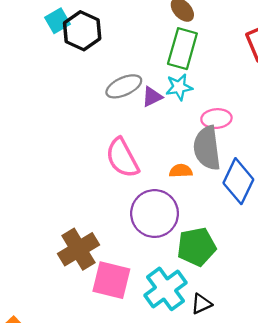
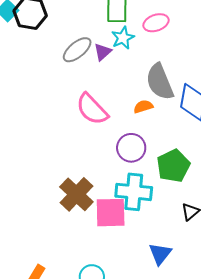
pink ellipse: (216, 119) -> (156, 23), moved
purple circle: (155, 214) -> (131, 148), size x0.7
cyan cross: (166, 289) -> (134, 192), moved, turned -33

